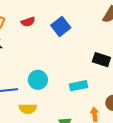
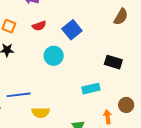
cyan circle: (38, 80) -> (54, 56), moved

